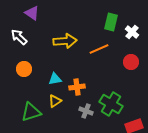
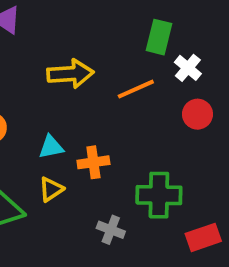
white cross: (132, 32) -> (188, 68), moved
green cross: (111, 104) -> (159, 195), turned -30
gray cross: (86, 111) -> (111, 230), moved

